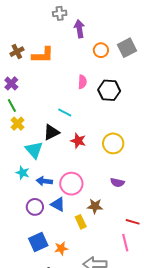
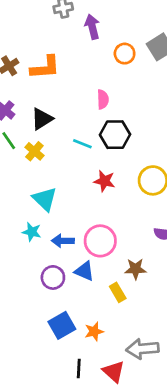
black hexagon: (109, 90) -> (115, 135), moved
yellow cross: (18, 124) -> (34, 151), moved
black triangle: (51, 132) -> (42, 119), moved

